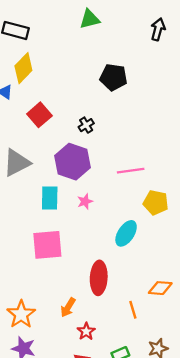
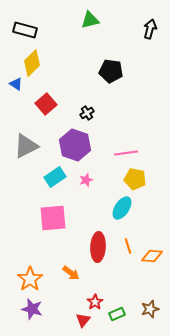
cyan rectangle: (50, 198) -> (55, 177), turned 55
yellow pentagon: (156, 203) -> (135, 179), moved
orange arrow: (68, 307) -> (71, 273), turned -84
orange line: (133, 310) -> (128, 246), moved
red star: (86, 331) -> (95, 302), moved

